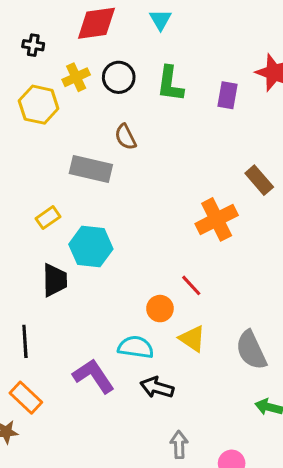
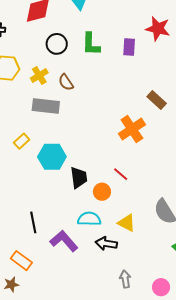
yellow cross: (76, 77) -> (39, 75), moved
black trapezoid: (55, 280) -> (79, 178), moved
yellow triangle: (192, 339) -> (127, 223), moved
black line: (25, 341) -> (33, 222), moved

